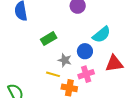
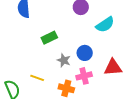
cyan semicircle: (101, 35) -> (105, 25), moved
yellow line: (53, 74) -> (37, 78), moved

